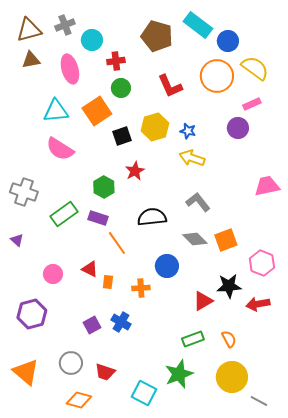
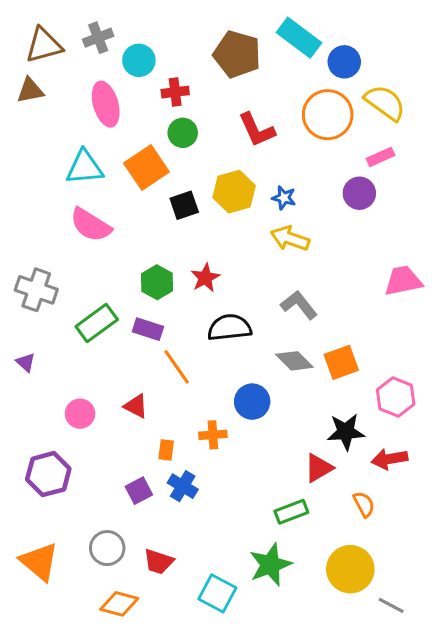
brown triangle: (31, 60) -> (30, 91), moved
red star: (135, 171) -> (205, 278), moved
orange rectangle: (108, 282) -> (166, 450), moved
red triangle: (203, 301) -> (319, 468), moved
orange semicircle: (229, 339) -> (364, 504), moved

